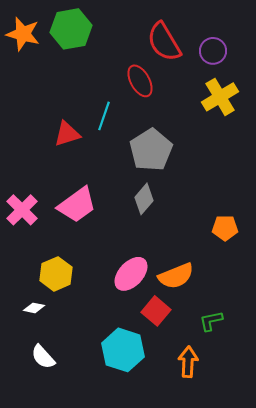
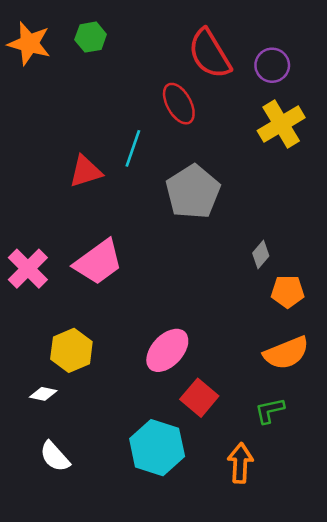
green hexagon: (71, 29) -> (91, 37), size x0.6
gray diamond: (144, 199) -> (261, 254), moved, size x0.7
orange semicircle: (176, 276) -> (286, 353), moved

